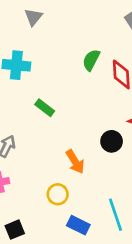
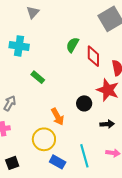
yellow circle: (58, 194) -> (44, 139), size x1.5

